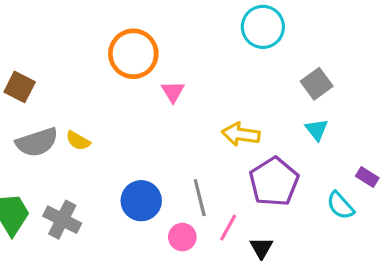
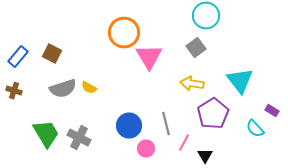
gray square: (317, 84) -> (196, 48), moved
pink triangle: (173, 92) -> (149, 57), size x1.8
cyan triangle: (317, 130) -> (240, 81), size x1.8
pink circle: (182, 237) -> (146, 149), moved

